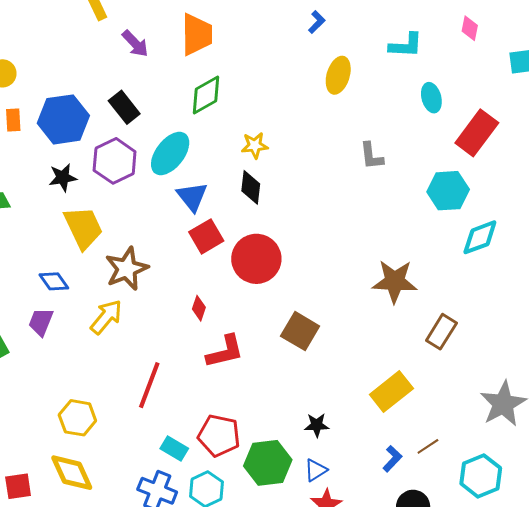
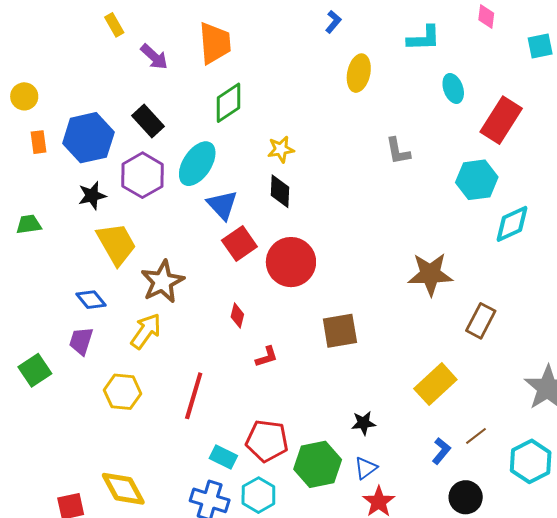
brown square: (300, 331) -> (340, 331), turned -36
red L-shape: (225, 352) -> (267, 357), size x0.6
yellow hexagon: (77, 418) -> (123, 392), moved

